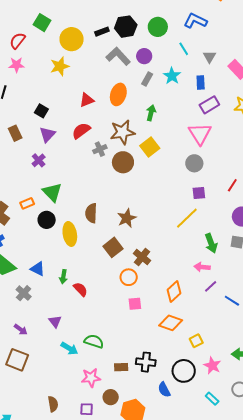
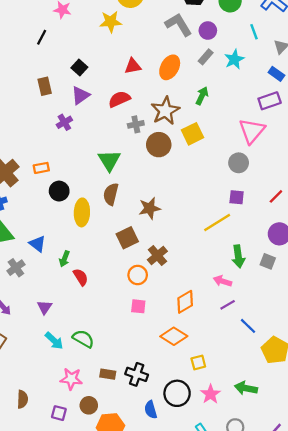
blue rectangle: (201, 83) -> (276, 74), moved, turned -64
brown star: (122, 132) -> (165, 111), turned -30
green triangle: (52, 192) -> (109, 160), moved

